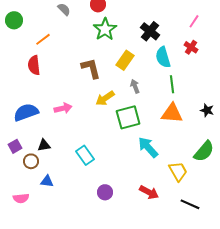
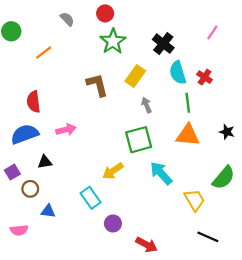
red cross: (191, 47) -> (205, 77), moved
red semicircle: (34, 65) -> (34, 102), moved
yellow arrow: (105, 98) -> (113, 171), moved
black triangle: (44, 145) -> (45, 162), moved
cyan rectangle: (85, 155) -> (91, 198), moved
red arrow: (149, 192) -> (146, 245), moved

